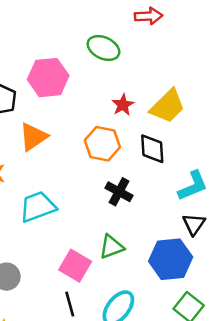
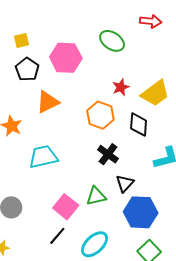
black triangle: (194, 224) -> (125, 183), moved
black line: (70, 304) -> (57, 236), turned 48

